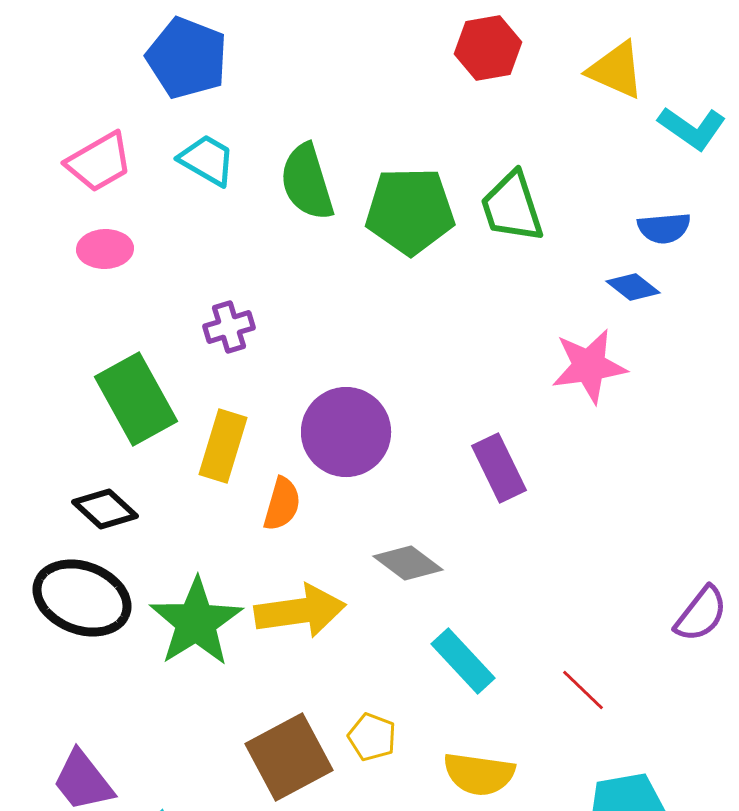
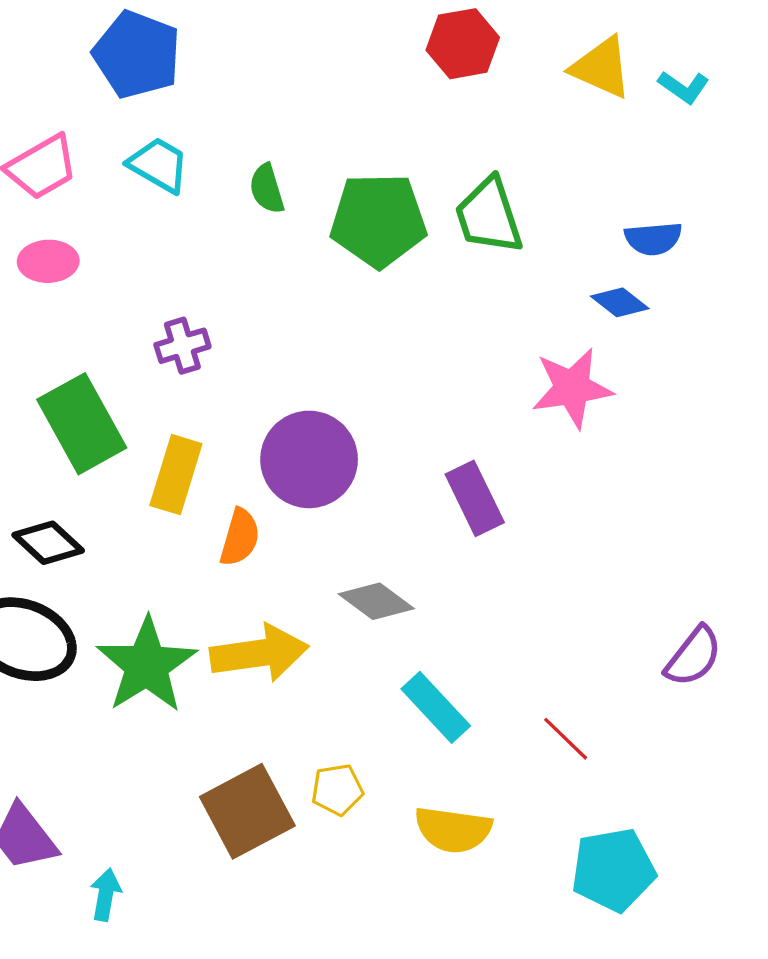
cyan L-shape: (692, 128) -> (684, 87), moved, size x0.7
green semicircle: (307, 182) -> (267, 189), size x0.6
yellow pentagon: (372, 737) -> (337, 790), turned -30

